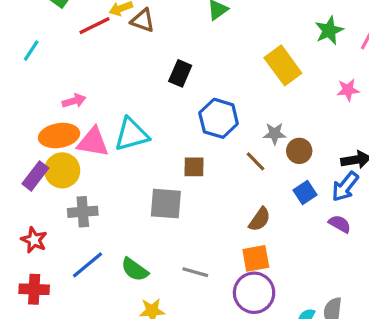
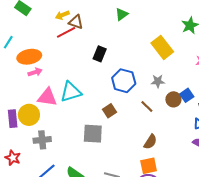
red line: (94, 26) -> (66, 32), moved
gray star: (275, 134) -> (158, 81), moved
orange ellipse: (59, 136) -> (29, 57), moved
brown square: (194, 167) -> (109, 111), turned -32
purple rectangle: (35, 176) -> (13, 119), turned -42
blue square: (305, 193) -> (187, 95), moved

